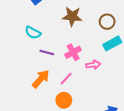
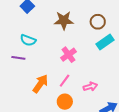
purple line: (47, 53) -> (18, 58), moved
pink arrow: (93, 65) -> (90, 87), moved

